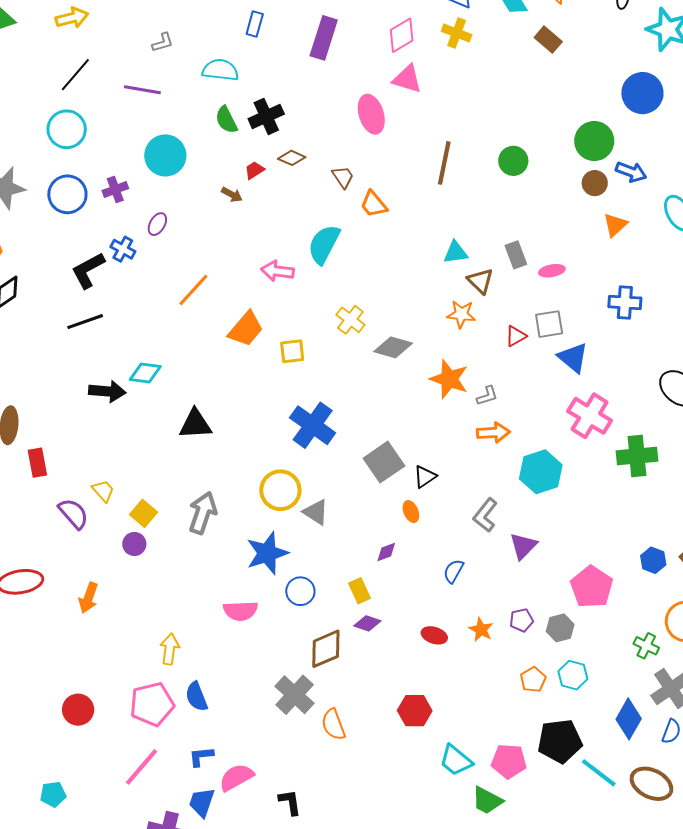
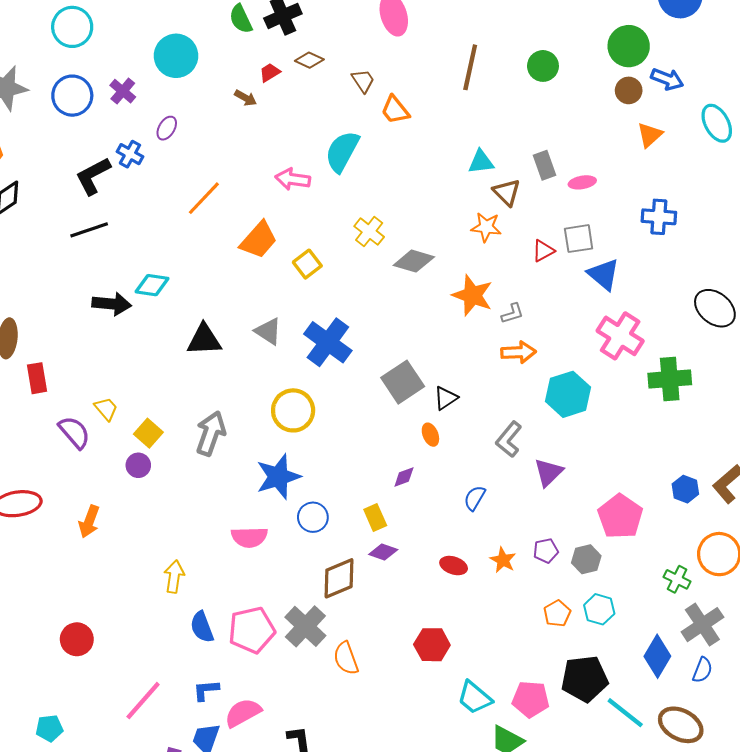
purple cross: (115, 190) -> (123, 91), turned -30
yellow square: (292, 351) -> (307, 264), turned -32
gray triangle: (316, 512) -> (268, 331), moved
pink pentagon: (152, 704) -> (252, 630), moved

